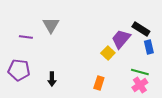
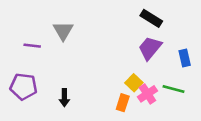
black rectangle: (141, 29) -> (151, 18), moved
yellow square: (108, 53) -> (134, 83), moved
pink cross: (140, 85) -> (147, 94), moved

